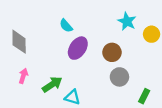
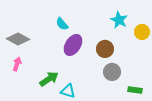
gray diamond: (19, 42) -> (18, 39), turned -60
pink arrow: (23, 76) -> (17, 64), moved
green rectangle: (144, 96) -> (135, 90), turned 72

